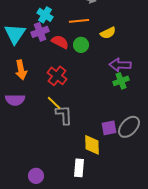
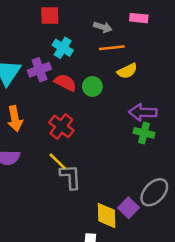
cyan cross: (45, 15) -> (63, 48), moved
orange line: (79, 21) -> (112, 48), moved
green cross: (121, 81) -> (144, 133), turned 35
purple square: (109, 128) -> (129, 208), moved, turned -35

